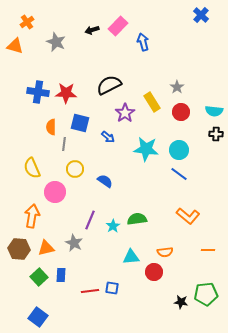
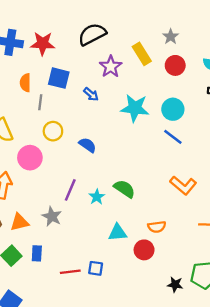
green semicircle: (137, 219) -> (124, 189), turned 42

